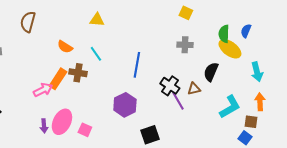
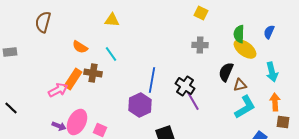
blue semicircle: (246, 31) -> (269, 32), moved
blue line: (137, 65) -> (152, 80), moved
brown triangle: (194, 89) -> (240, 85), moved
brown square: (251, 122) -> (283, 122), moved
purple arrow: (44, 126) -> (59, 126), turned -64

